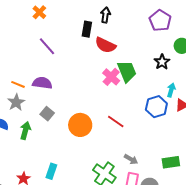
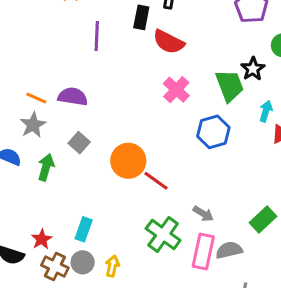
purple line: (47, 46) -> (97, 36), moved, turned 42
green trapezoid: (127, 71) -> (230, 86), moved
blue hexagon: (156, 107) -> (213, 132), moved
red line: (116, 122) -> (156, 181), moved
green rectangle: (171, 162) -> (263, 220), turned -36

